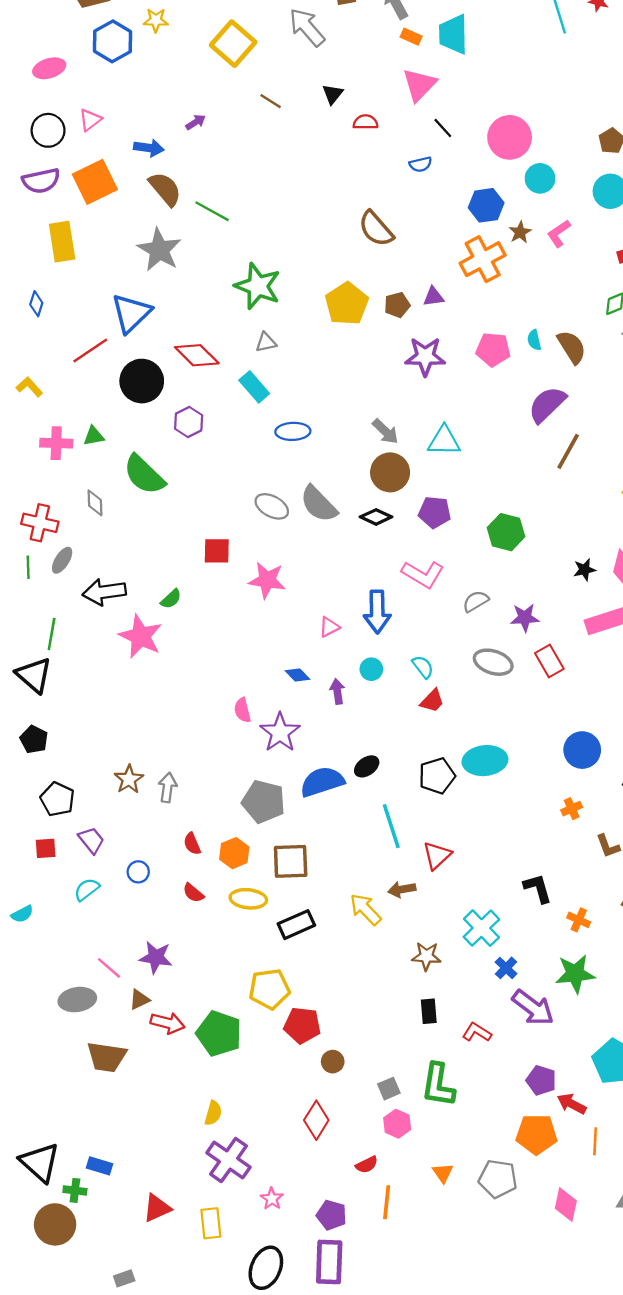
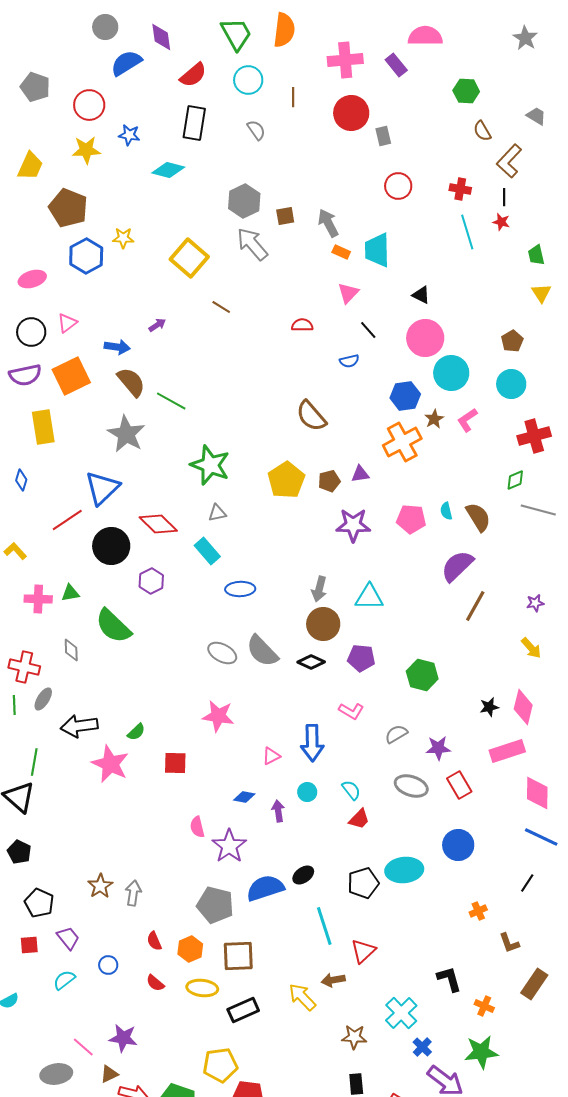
pink triangle: (419, 85) -> (348, 293), size x0.7
black triangle: (333, 94) -> (421, 295), moved, turned -42
cyan circle: (540, 178) -> (451, 373), size x1.4
gray arrow: (385, 431) -> (319, 589), turned 60
red square: (217, 551) -> (175, 763), moved
pink L-shape: (423, 574) -> (351, 711), size x0.7
blue diamond: (298, 675) -> (244, 797), turned -35
blue circle: (582, 750) -> (458, 845), moved

